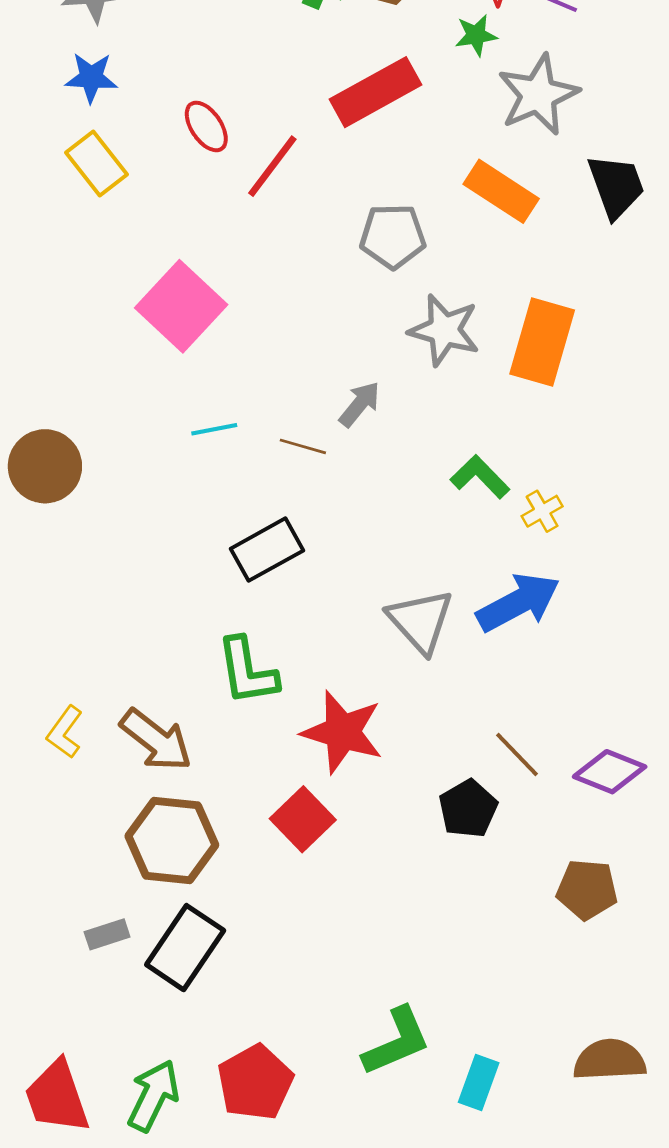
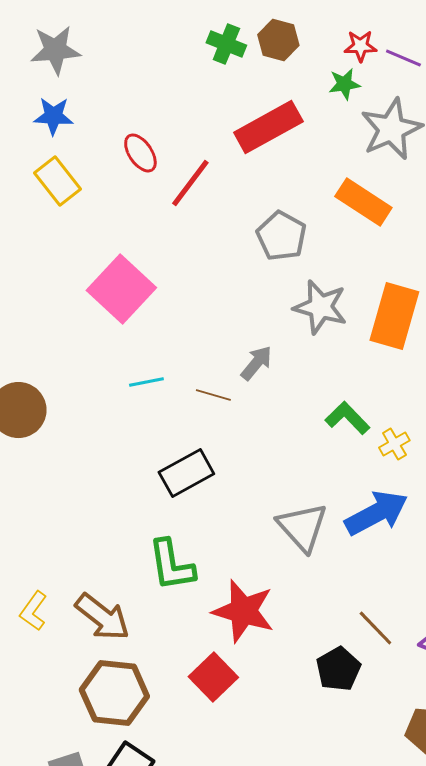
gray pentagon: (393, 236) -> (281, 236), turned 30

